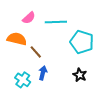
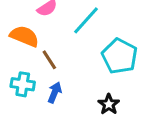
cyan line: (56, 22) -> (86, 20), turned -55
cyan cross: (23, 80) -> (23, 84), moved, turned -35

